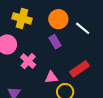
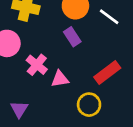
pink triangle: (51, 77) -> (60, 79), moved

